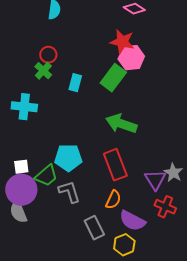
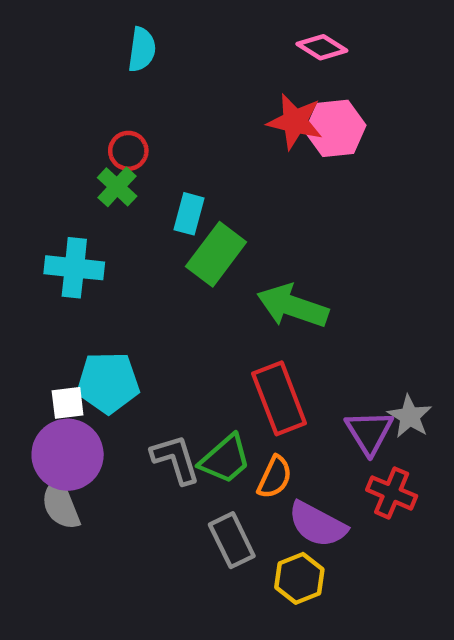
pink hexagon: (131, 58) -> (335, 128), moved
green rectangle: (113, 78) -> (216, 254), moved
cyan pentagon: (68, 158) -> (108, 383), moved
green trapezoid: (46, 176) -> (225, 459), moved

